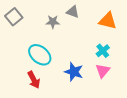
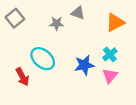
orange triangle: (108, 21) -> (115, 22), turned -42
blue star: (74, 72) -> (84, 65), moved, turned -30
red arrow: (34, 80) -> (22, 77), moved

